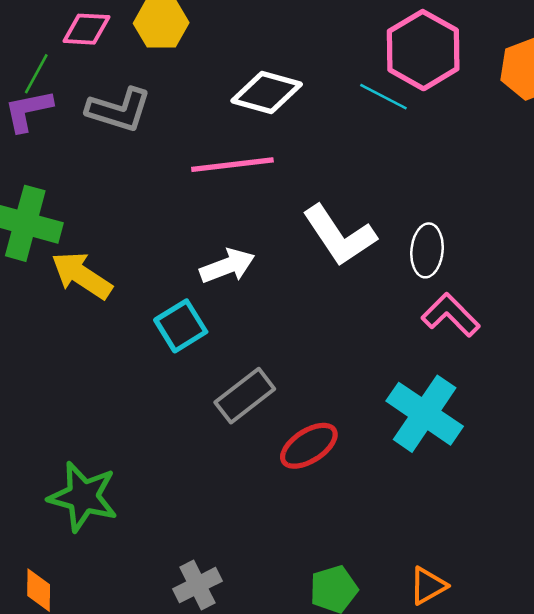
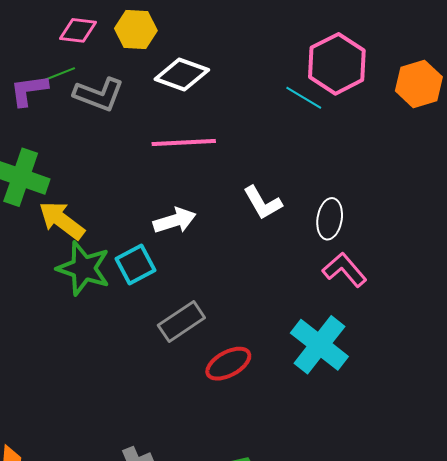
green line: (36, 74) -> (59, 74), moved, turned 36
white diamond: (267, 92) -> (182, 75), moved
white L-shape: (339, 235) -> (263, 203), size x0.7
green star: (83, 497) -> (84, 268), moved

